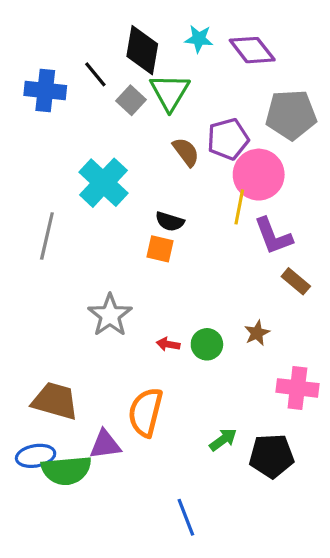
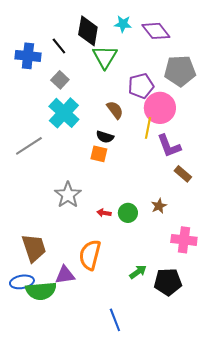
gray square: (131, 100) -> (60, 80), moved
brown semicircle: (186, 152) -> (115, 110), moved
gray line: (47, 236) -> (29, 146), turned 44
brown trapezoid: (55, 401) -> (34, 248), turned 56

